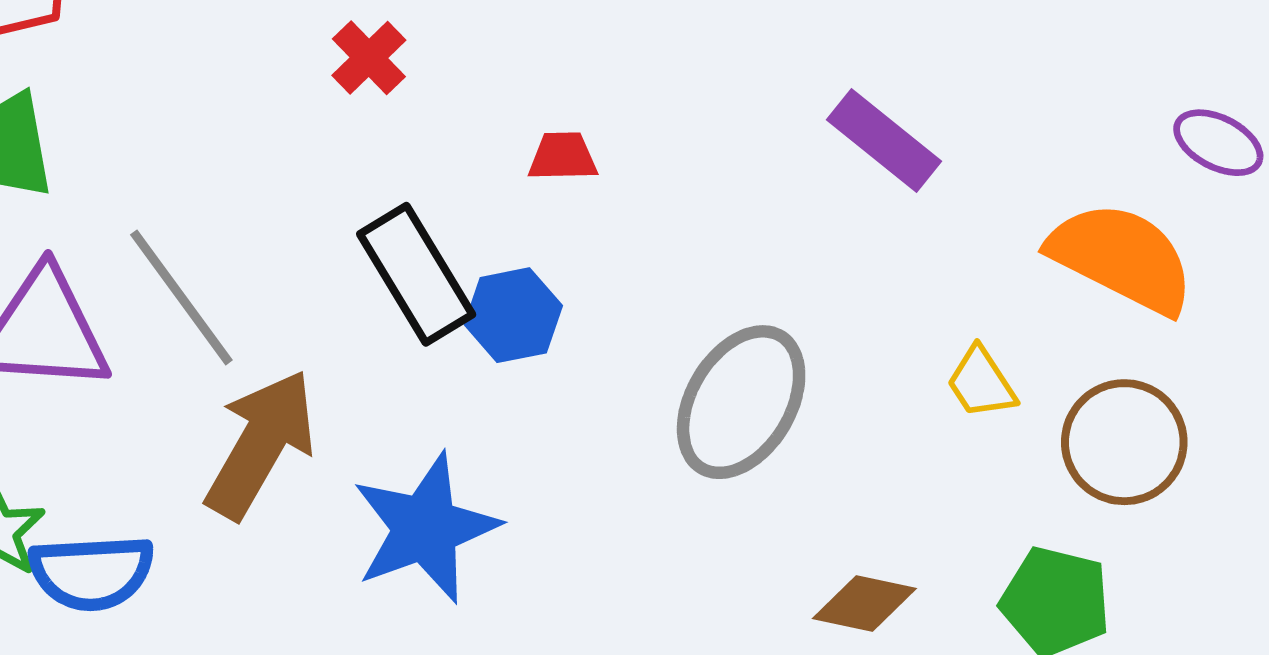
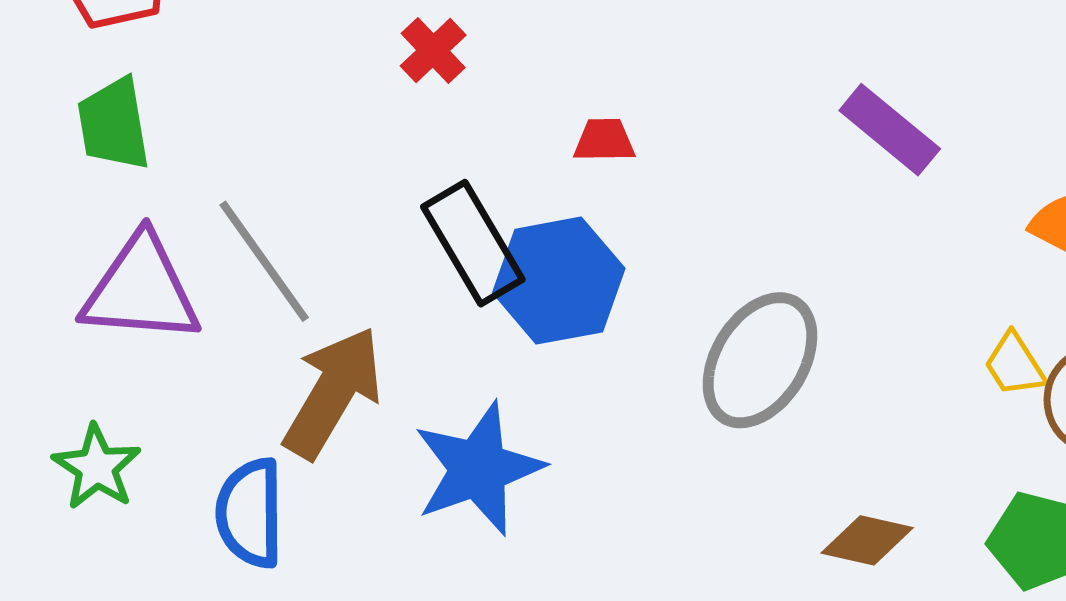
blue hexagon: (513, 315) -> (559, 281), size x1.5
yellow trapezoid: (981, 383) -> (1015, 365), moved
blue semicircle: (92, 572) -> (250, 513), moved, turned 92

